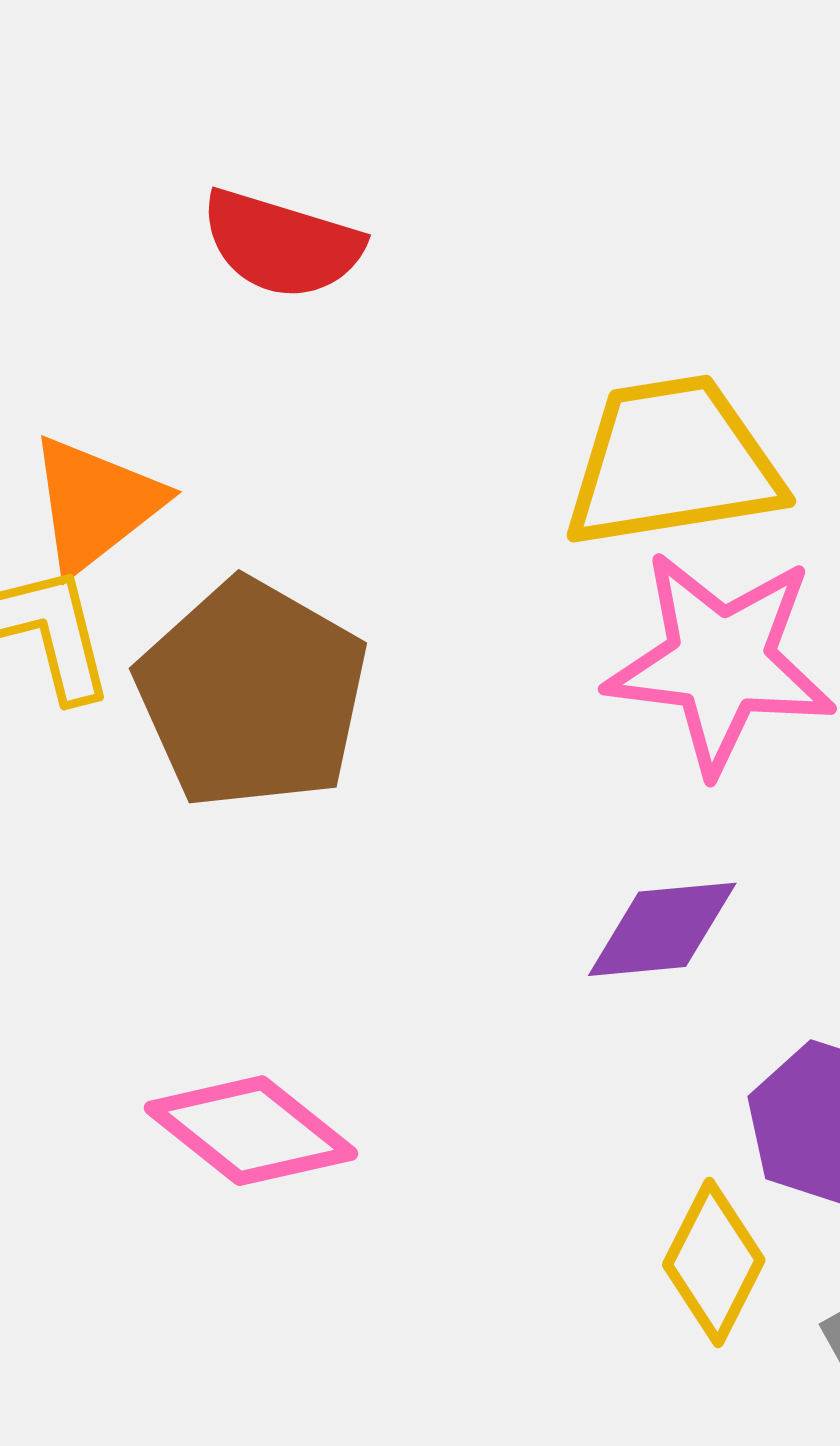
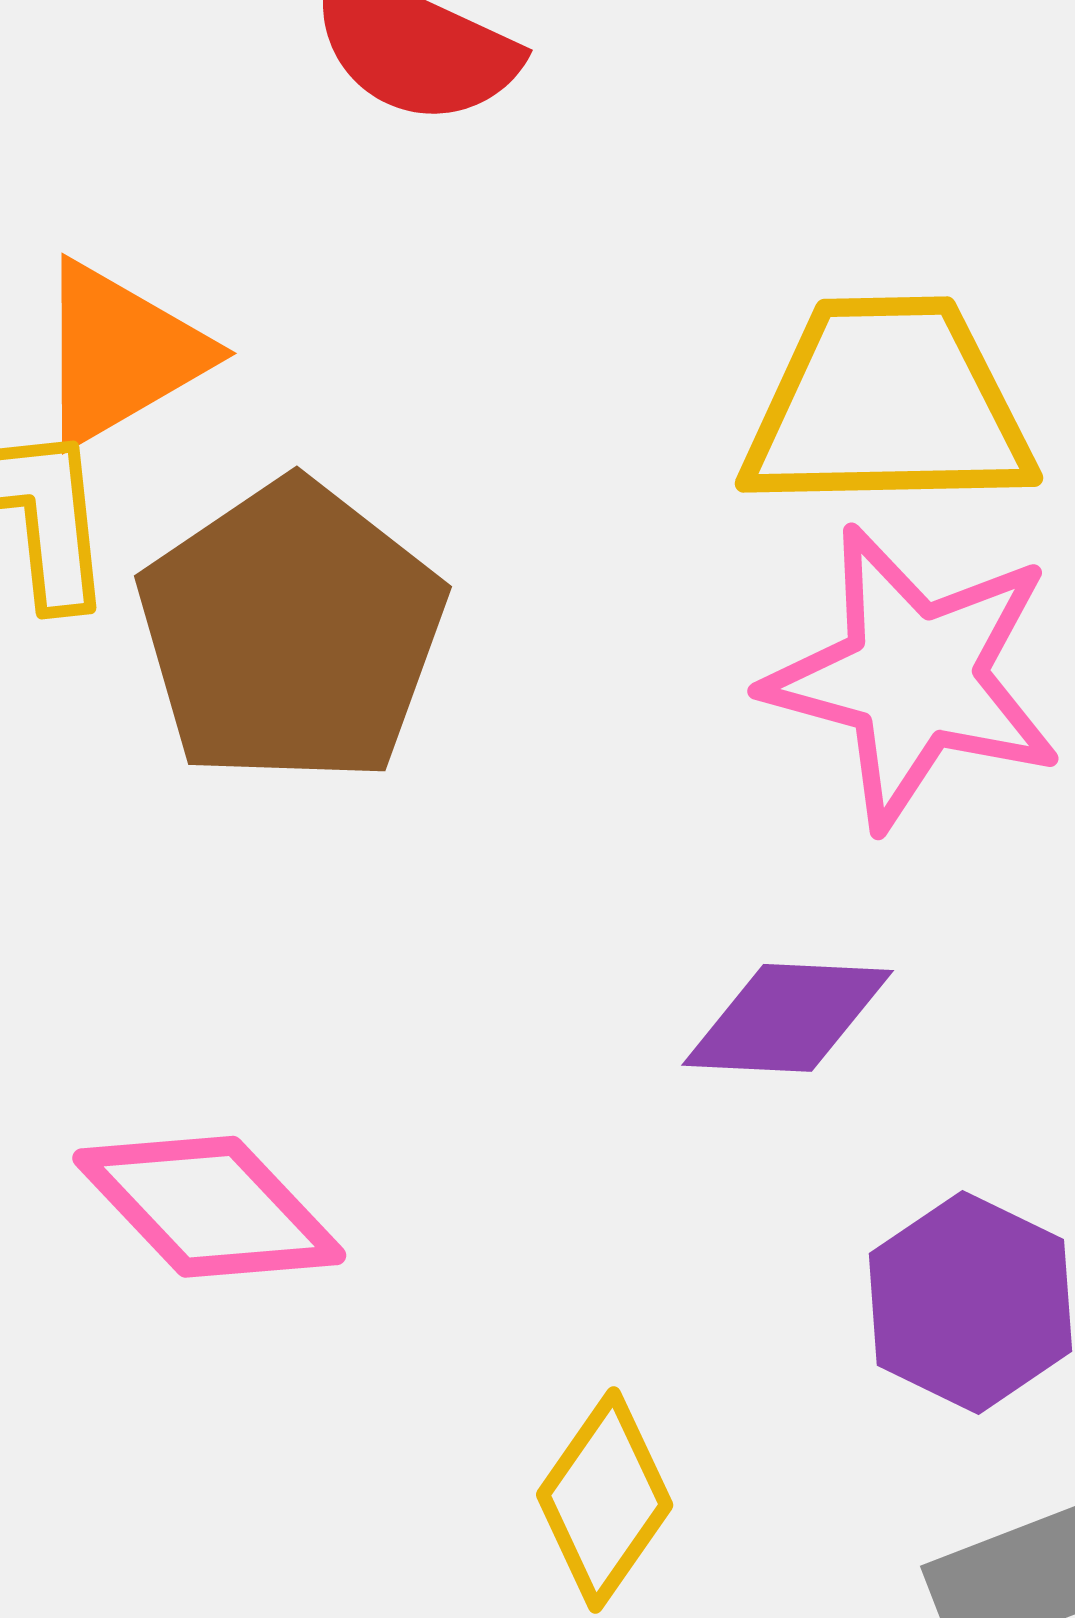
yellow diamond: (714, 1262) -> (605, 1500), moved

